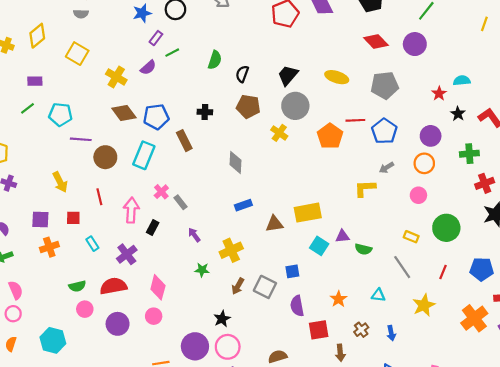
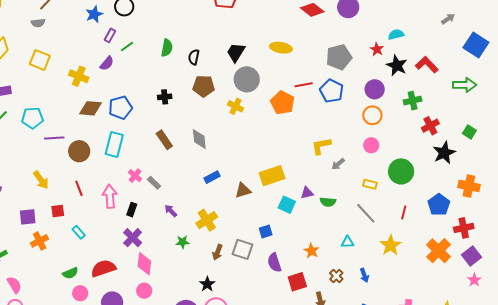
gray pentagon: (385, 85) -> (339, 57), moved
brown diamond: (124, 113) -> (90, 108), turned -40
black star: (458, 114) -> (397, 65), size x1.5
brown rectangle: (184, 141) -> (164, 140), moved
gray arrow: (387, 168) -> (338, 164), moved
purple cross: (127, 254) -> (133, 238), moved
blue pentagon: (482, 269) -> (439, 205), turned -30

